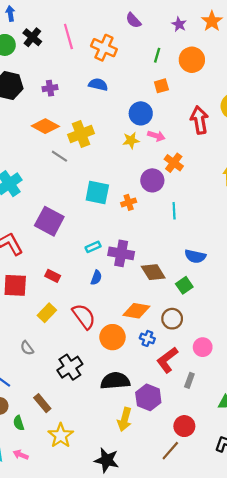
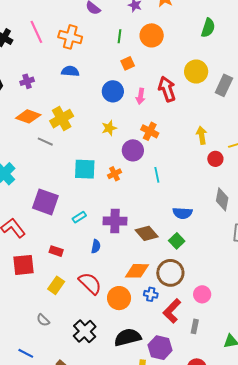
pink arrow: (156, 136) -> (141, 96), moved, turned 91
yellow star: (131, 140) -> (109, 128), moved
cyan rectangle: (93, 247) -> (79, 217), moved
brown circle: (172, 319) -> (170, 273), size x1.4

